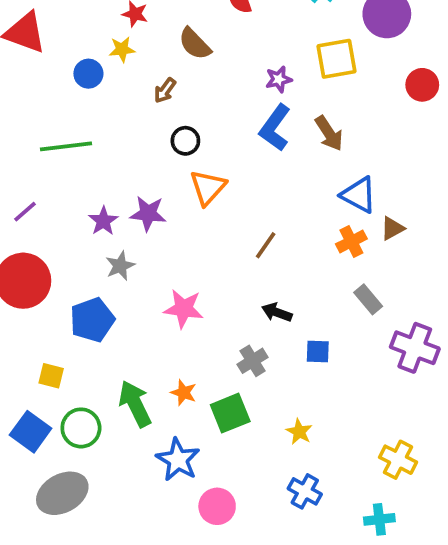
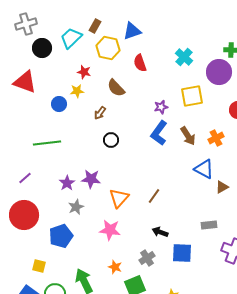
orange triangle: (208, 187) -> (119, 198), moved
orange cross: (351, 241) -> (216, 138), moved
gray rectangle: (368, 299) -> (209, 225), turned -56
blue square: (318, 352) -> (182, 253), size x1.5
orange star: (184, 393) -> (115, 267), moved

